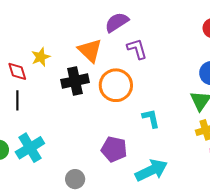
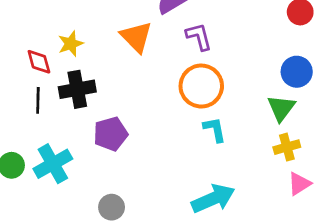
black cross: (75, 81) -> (77, 89), moved
orange circle: (116, 85) -> (201, 86), moved
purple pentagon: (114, 149) -> (111, 134), moved, turned -30

